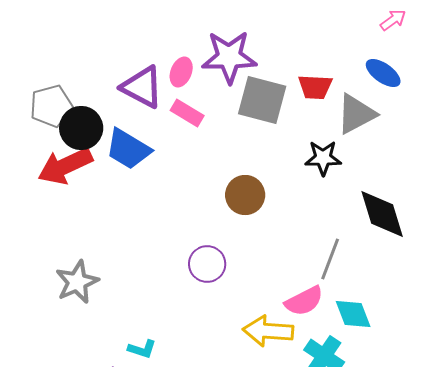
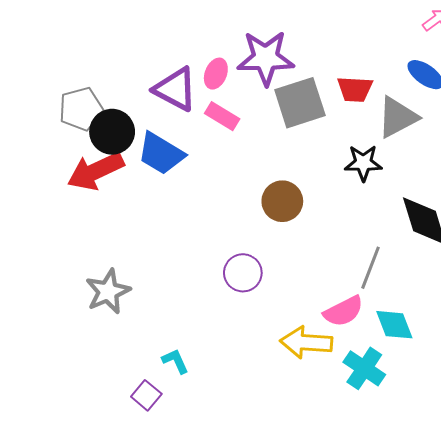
gray square: (262, 100) -> (300, 103), turned -33
cyan L-shape: (142, 349) -> (175, 361), turned -132

